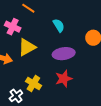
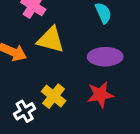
yellow triangle: (27, 47) -> (51, 40), turned 36

